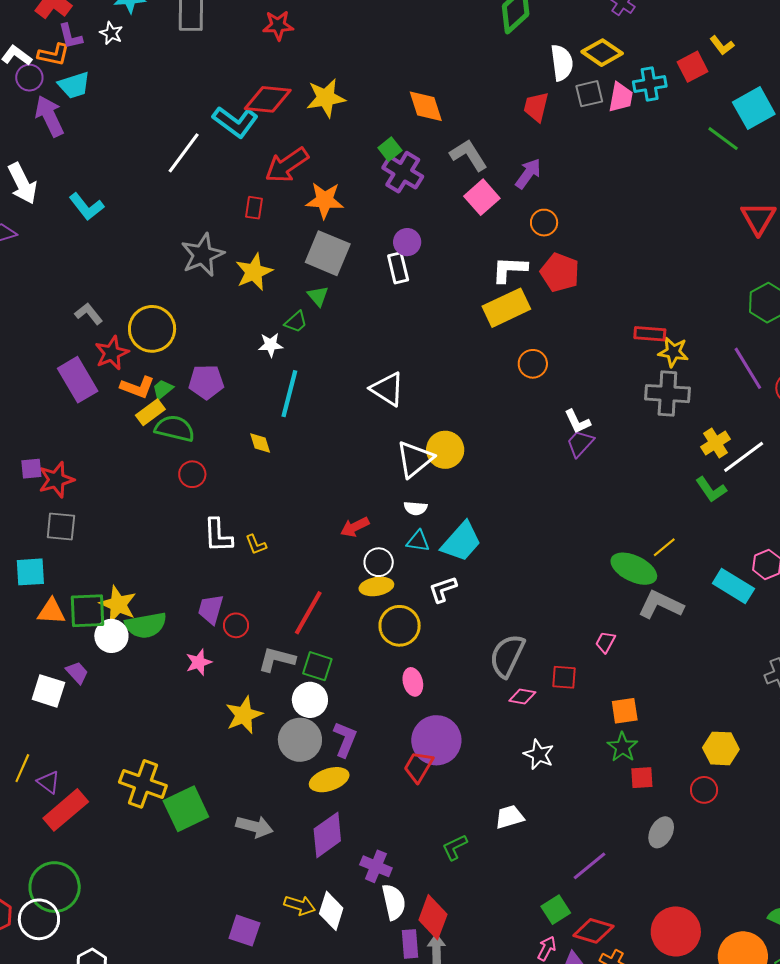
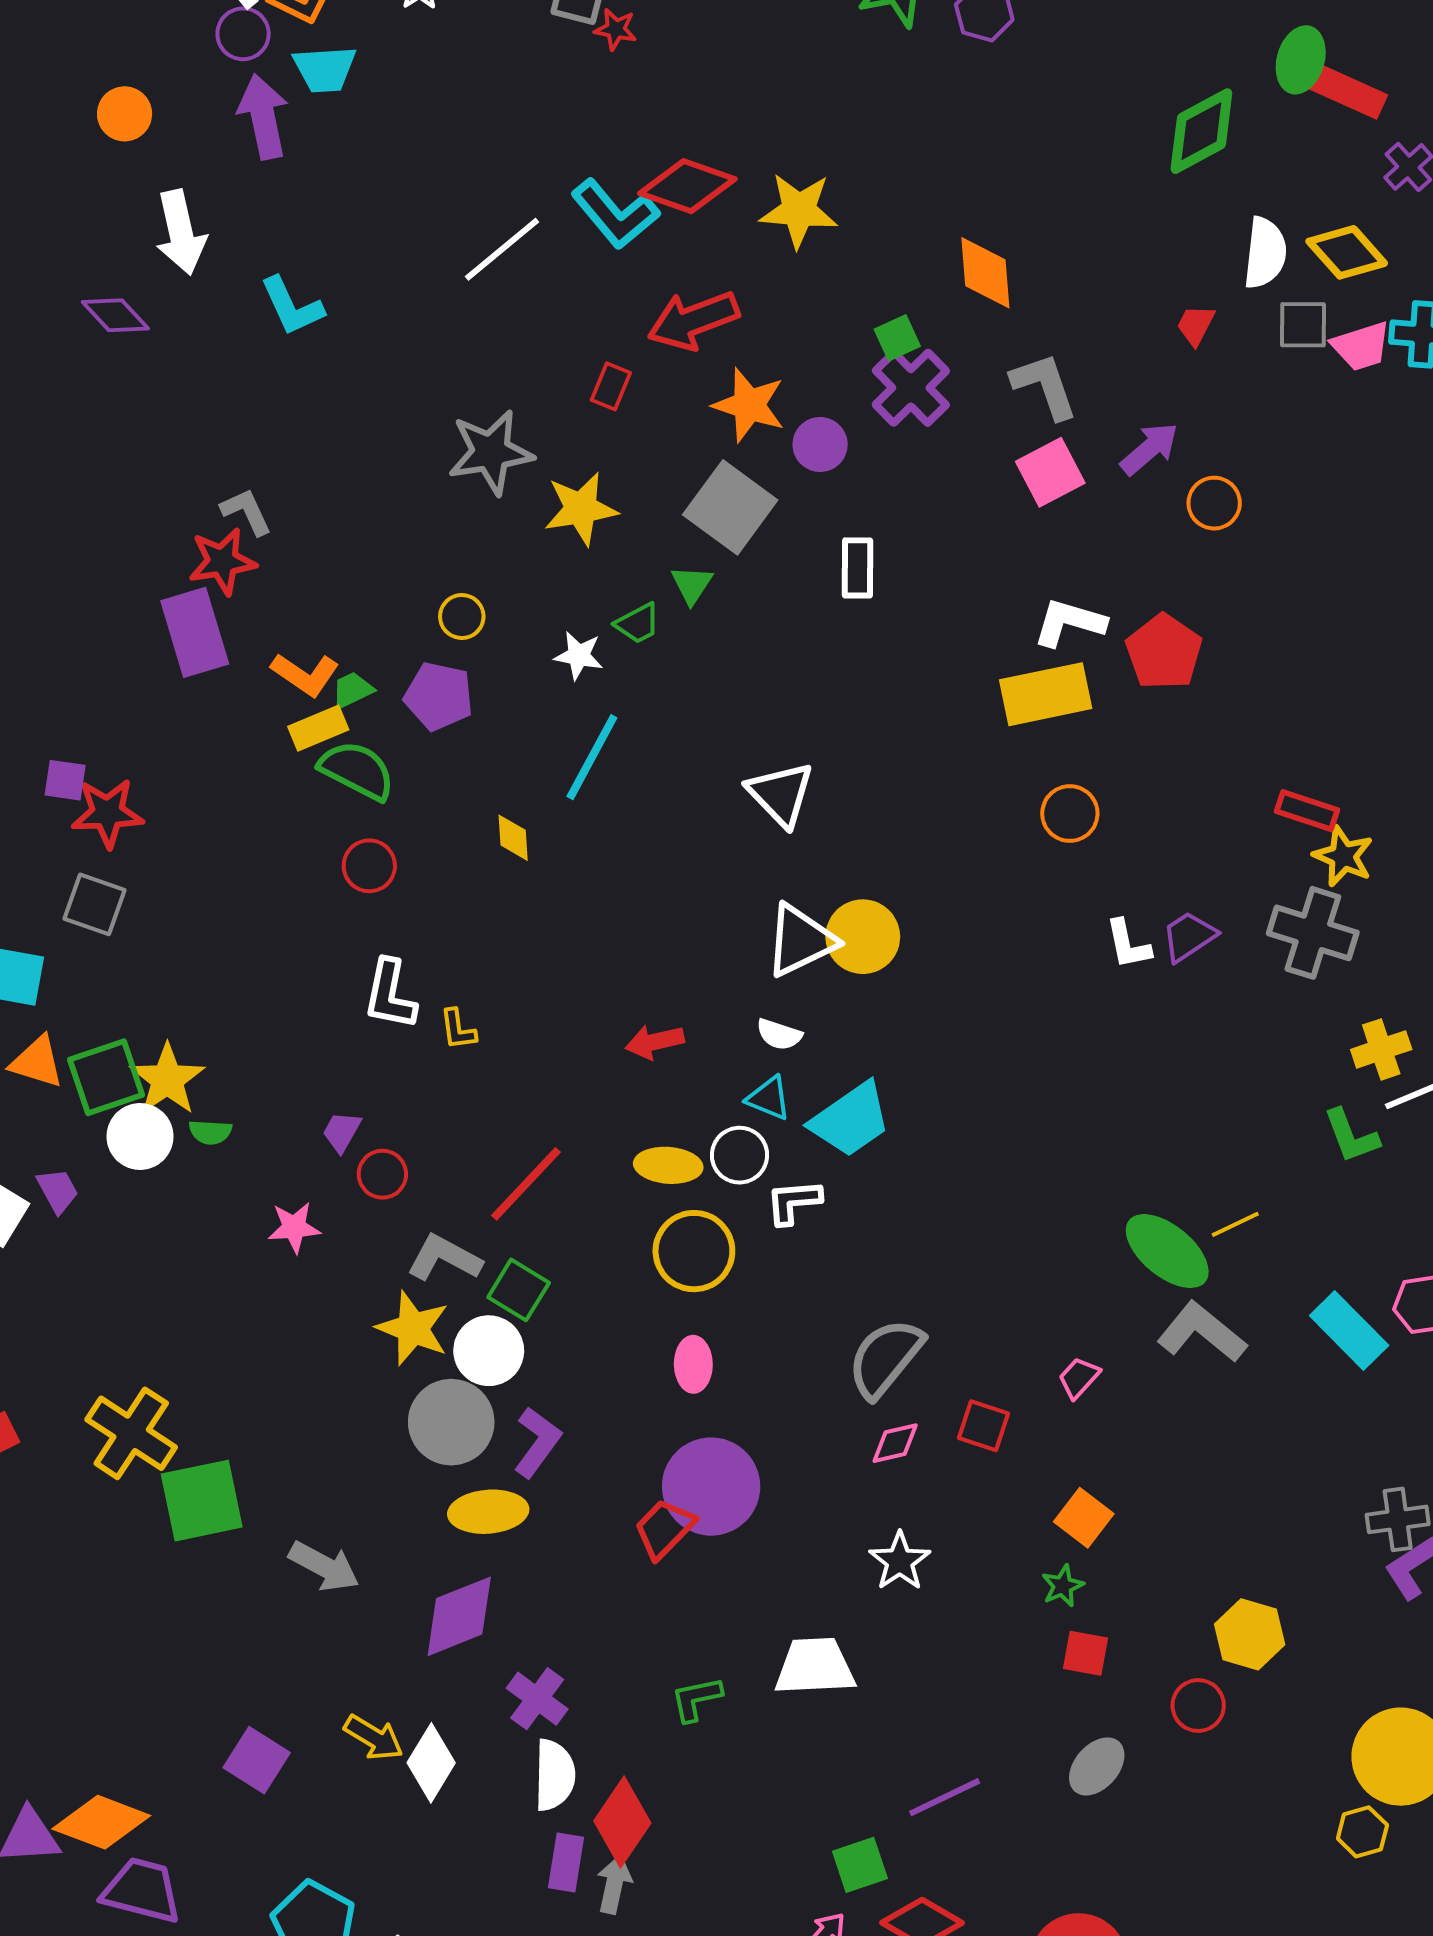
red star: (278, 25) -> (616, 29), moved, size x0.7
pink trapezoid: (621, 97) -> (1361, 346), turned 48
red trapezoid: (536, 107) -> (1196, 325), size x0.7
orange circle: (544, 223) -> (1214, 503), moved
purple circle: (407, 242) -> (820, 444), moved
yellow circle: (152, 329) -> (462, 616), moved, size x0.5
red star: (112, 353) -> (222, 561), moved
purple trapezoid: (580, 443) -> (1189, 936), moved
white circle: (379, 562) -> (739, 1155), moved
purple trapezoid: (211, 609) -> (342, 1132), size x0.7
green square: (87, 611) -> (106, 1077), turned -30
green semicircle: (146, 625) -> (210, 1132), size x0.5
pink diamond: (522, 697) -> (895, 1443), turned -36
orange square: (625, 711) -> (1084, 1518), turned 32
yellow star: (244, 715) -> (413, 1328), moved, turned 30
green star: (622, 747) -> (1063, 1586), size x0.7
white trapezoid: (510, 817) -> (815, 1667), size x1.4

